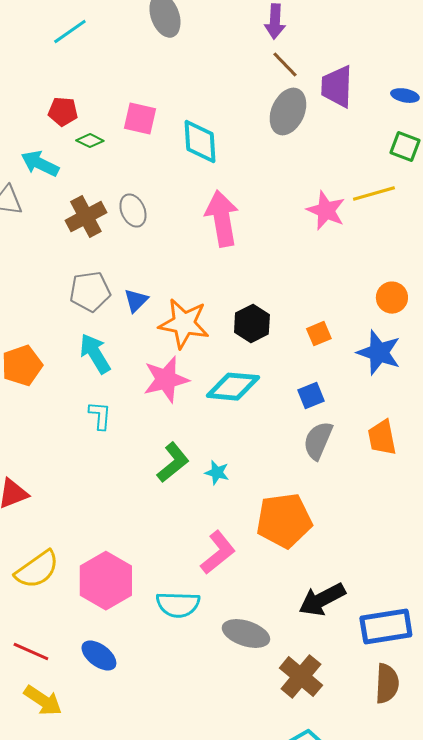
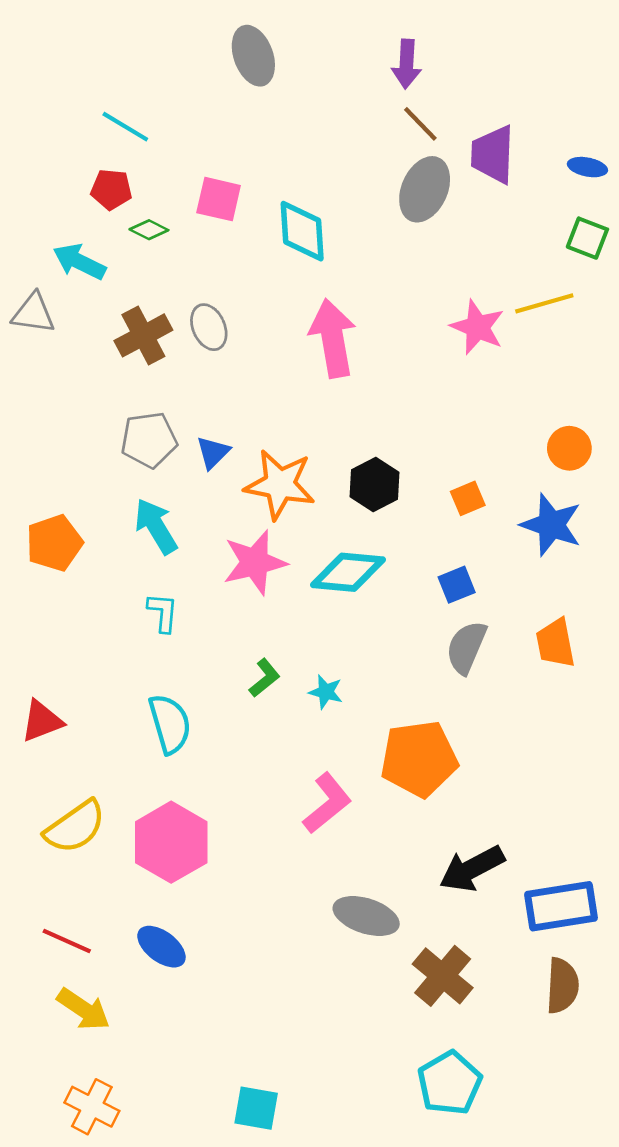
cyan line: (70, 32) -> (125, 127), moved, turned 66
green L-shape: (173, 463) -> (264, 678), size x0.7
cyan semicircle: (178, 605) -> (170, 724), moved, turned -108

